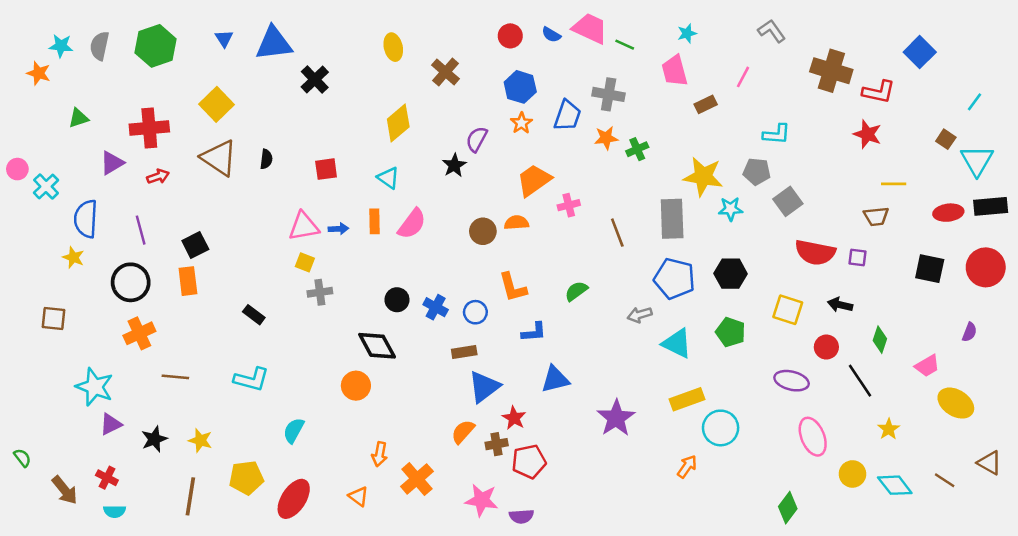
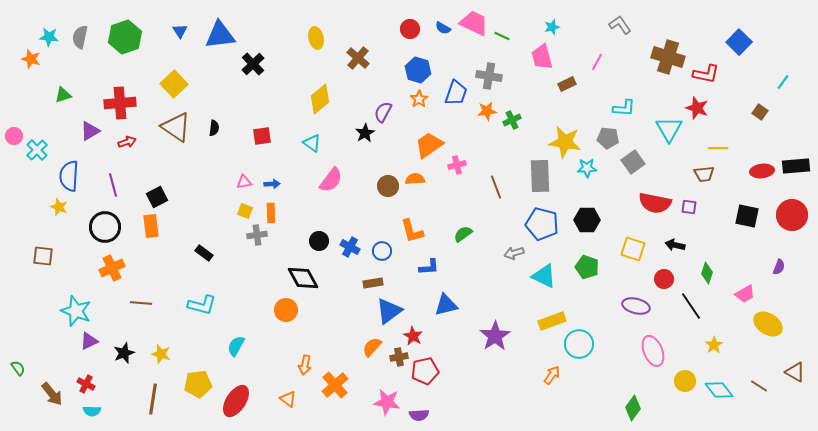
cyan triangle: (977, 160) -> (669, 129), moved
orange rectangle: (375, 221) -> (271, 213), moved
pink triangle: (304, 226) -> (244, 182), size x0.6

